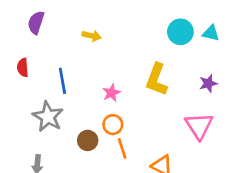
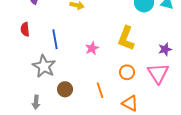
purple star: (208, 83) -> (165, 49), moved
orange circle: (113, 125) -> (127, 72), moved
brown circle: (88, 140) -> (65, 89), moved

